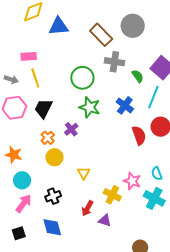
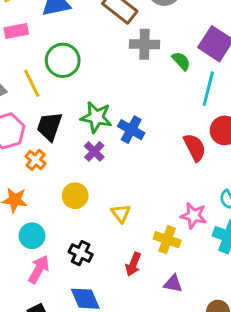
pink rectangle: (29, 56) -> (16, 31), moved
green circle: (82, 78) -> (63, 60), moved
blue cross: (125, 105) -> (131, 130), moved
green star: (90, 107) -> (96, 117), moved
orange cross: (48, 138) -> (36, 160), moved
black cross: (53, 196) -> (81, 253), turned -35
purple triangle: (105, 220) -> (173, 284), moved

